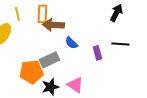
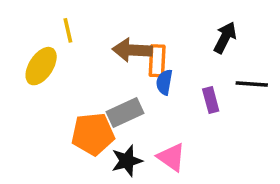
black arrow: (116, 13) -> (225, 38), moved
orange rectangle: (42, 14) -> (157, 61), moved
blue semicircle: (71, 43) -> (164, 82), turned 56

